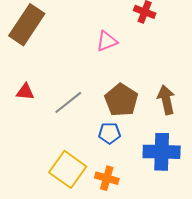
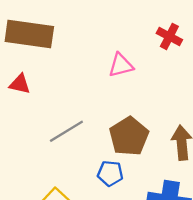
brown rectangle: (27, 25) -> (29, 34), turned 57
red triangle: (25, 92) -> (20, 84), moved

